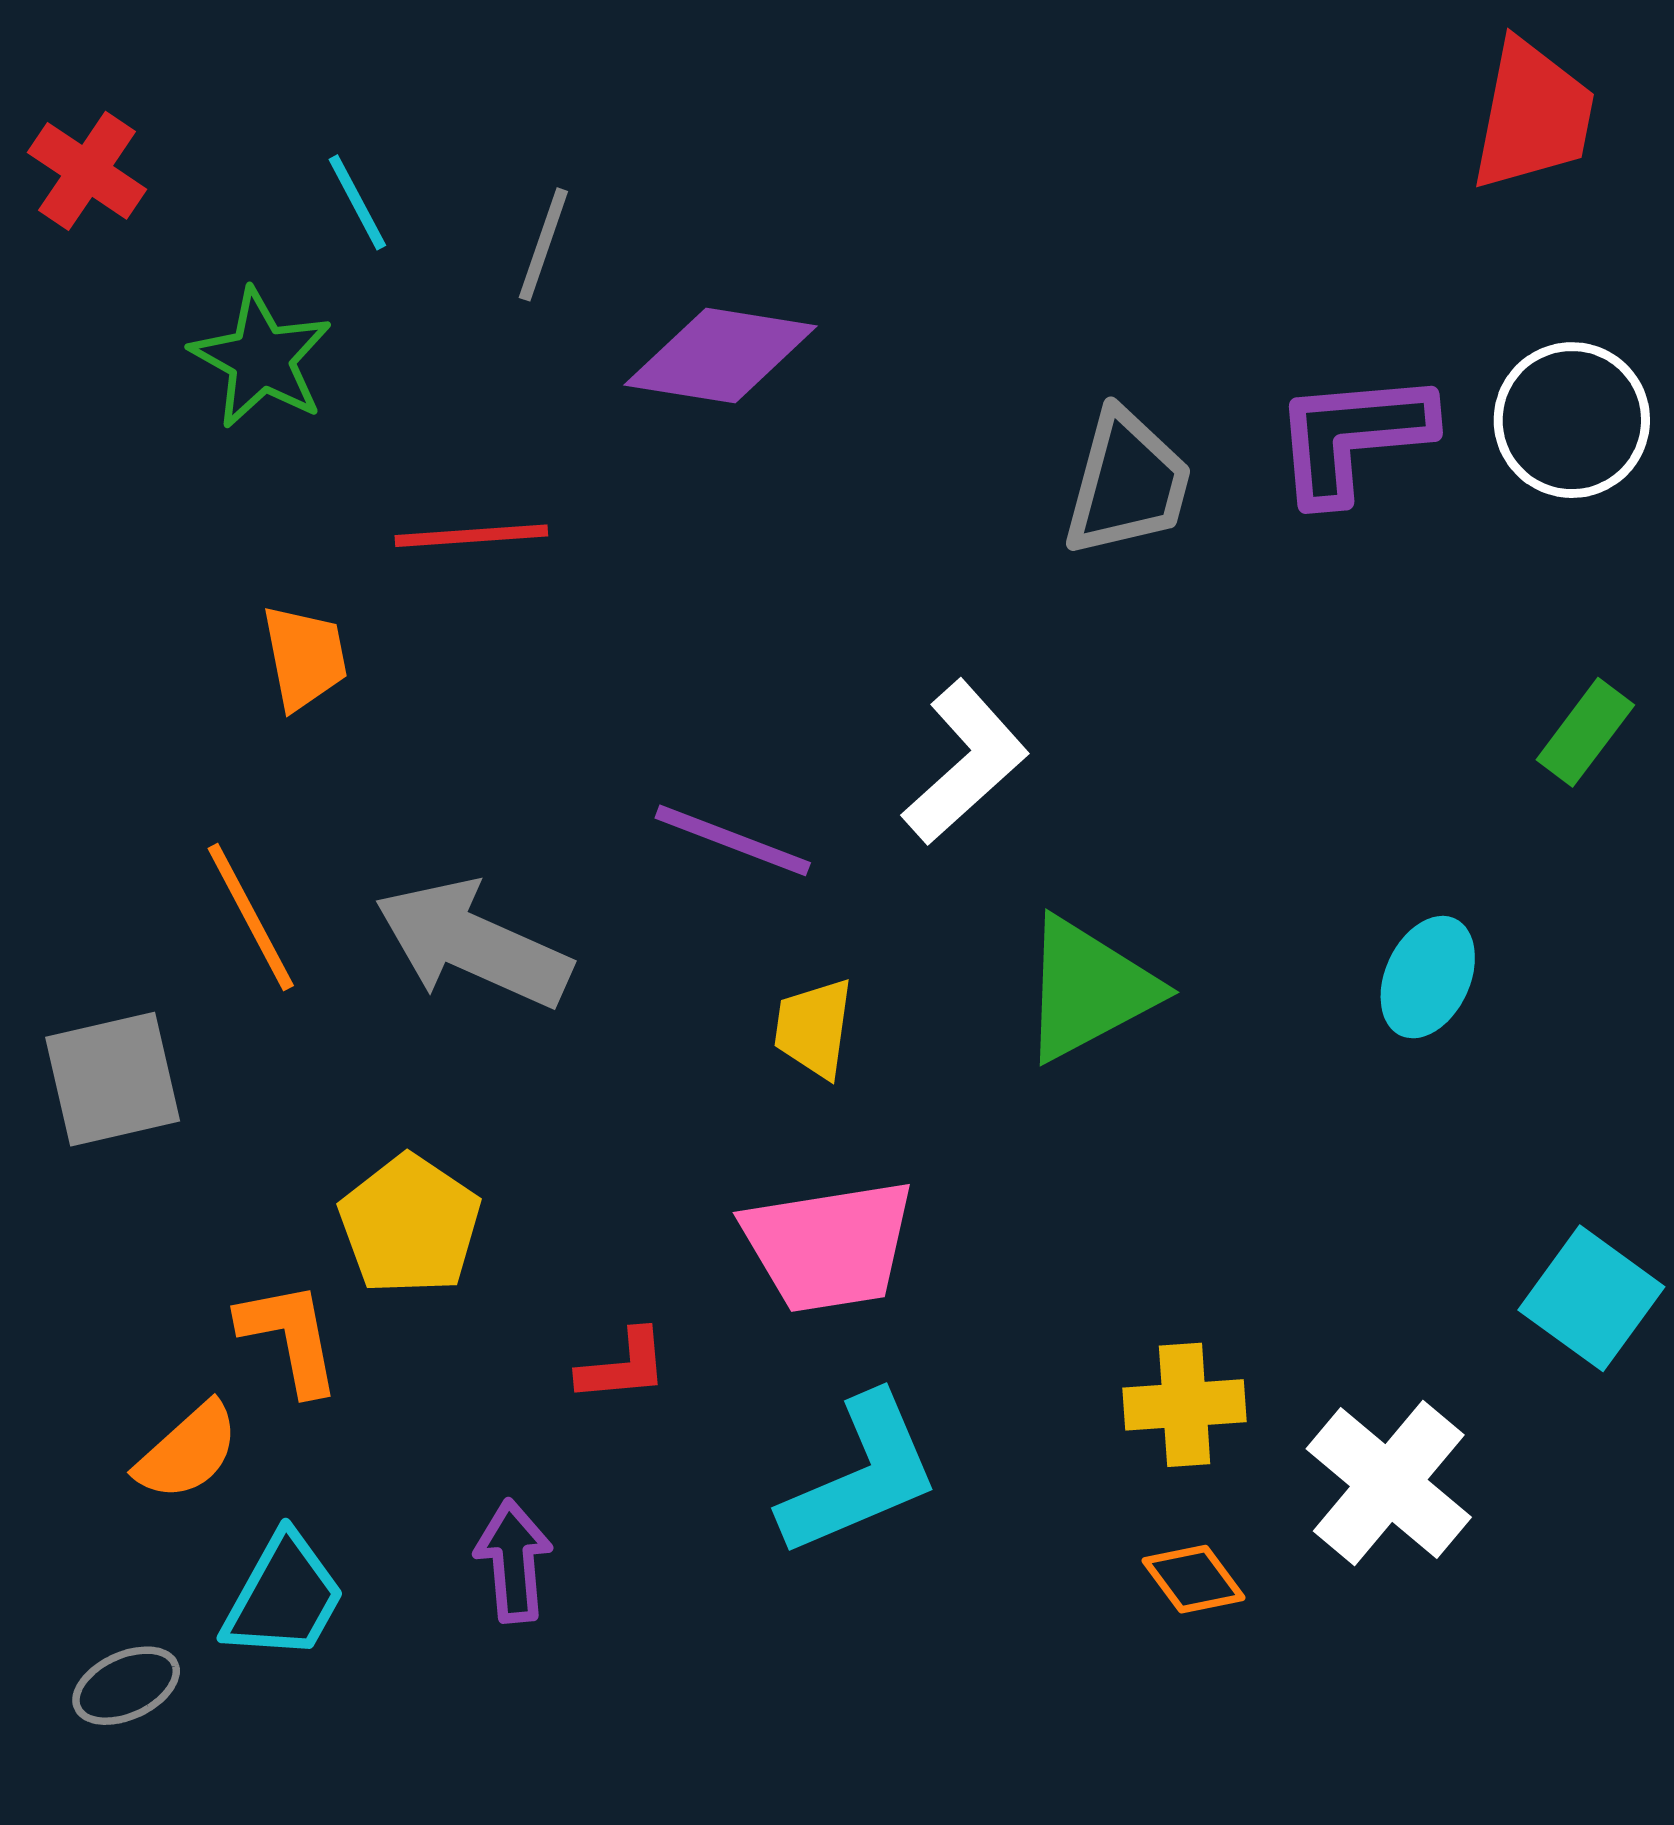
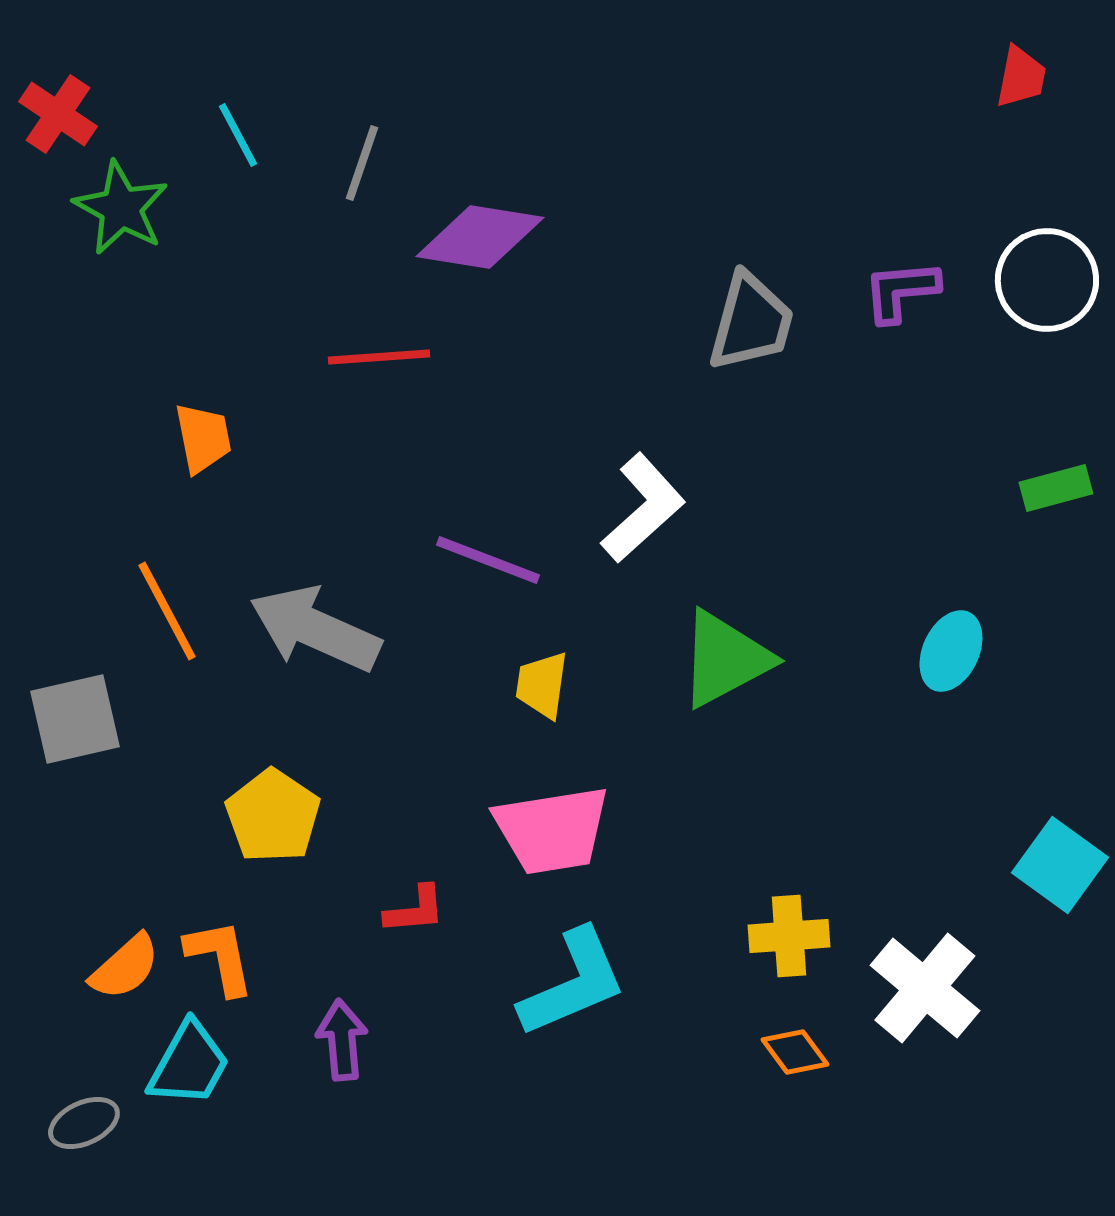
red trapezoid: (1533, 115) -> (1021, 77), size x0.6
green star: (261, 359) -> (121, 208), moved
purple L-shape: (1353, 437) -> (901, 291), size x0.7
red line: (471, 536) -> (379, 357), moved
green rectangle: (1585, 732) -> (1056, 488), turned 38
orange L-shape: (290, 1337) -> (220, 957), moved

